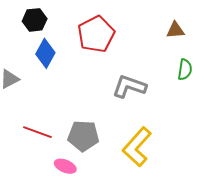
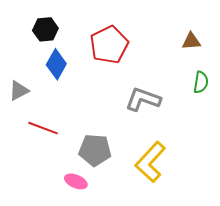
red line: (37, 132) -> (43, 128), moved

